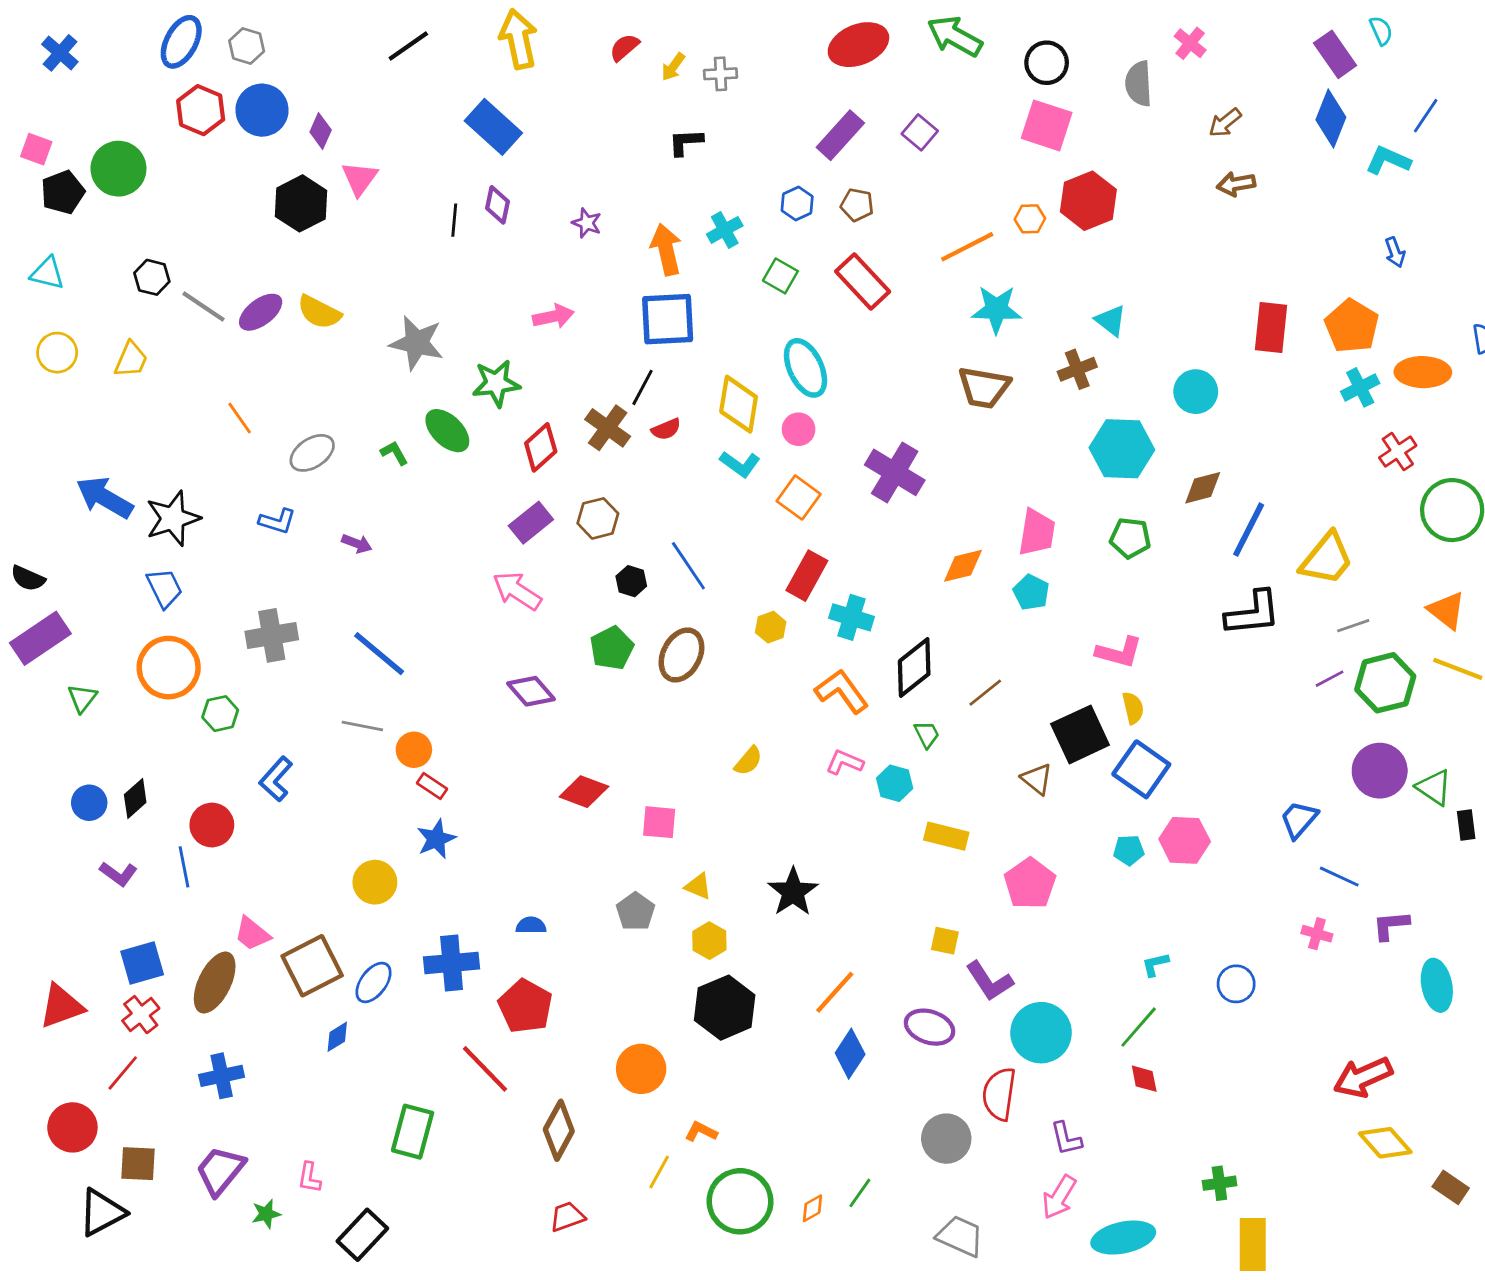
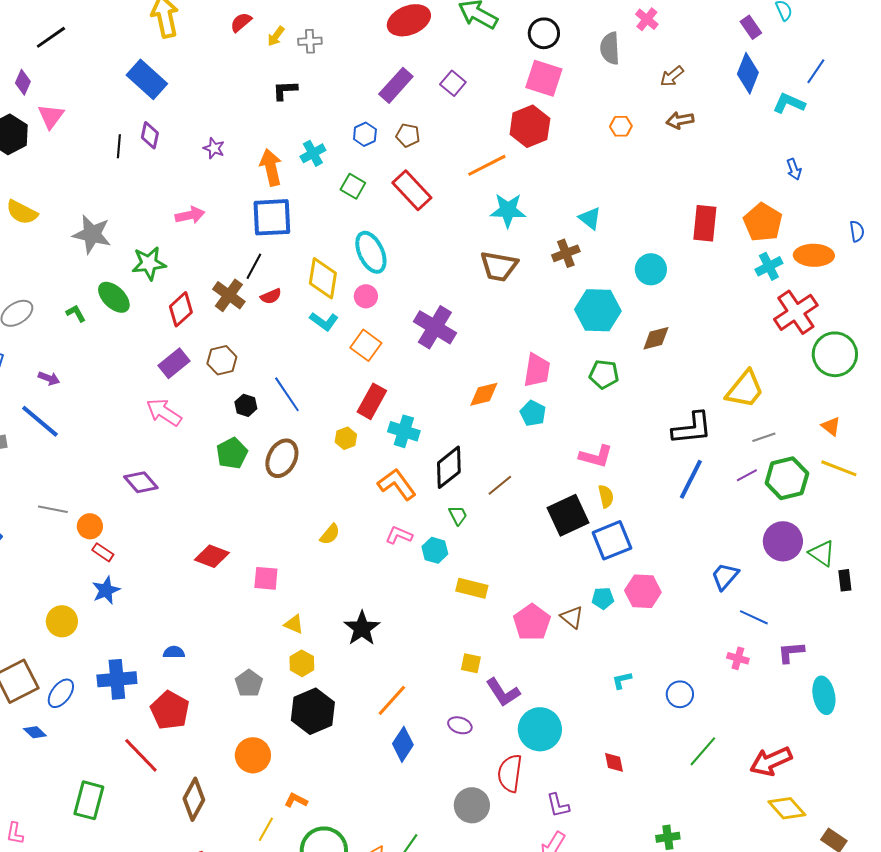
black line: (408, 46) -> (51, 37), moved
purple rectangle: (1335, 54) -> (751, 27), size x0.7
red hexagon: (1088, 201) -> (530, 126), moved
orange hexagon: (1030, 219) -> (621, 126), moved
red cross: (1398, 452) -> (796, 312), size x1.6
blue line: (1249, 530) -> (691, 479), moved
orange triangle: (1447, 610) -> (831, 426), size x0.7
blue line: (379, 654) -> (40, 421), moved
purple diamond: (531, 691) -> (141, 482), moved
blue square: (1141, 769) -> (612, 540), turned 33
brown triangle: (1037, 779) -> (572, 617), moved
gray pentagon: (635, 911) -> (249, 683), moved
purple ellipse: (930, 1027) -> (460, 725), size x0.7
green line: (1139, 1027) -> (703, 751), moved
blue diamond: (337, 1037) -> (35, 732), turned 75

